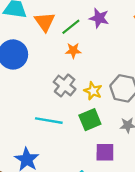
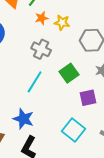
yellow star: (93, 91) -> (62, 23), moved
cyan line: (49, 121) -> (35, 82), turned -55

